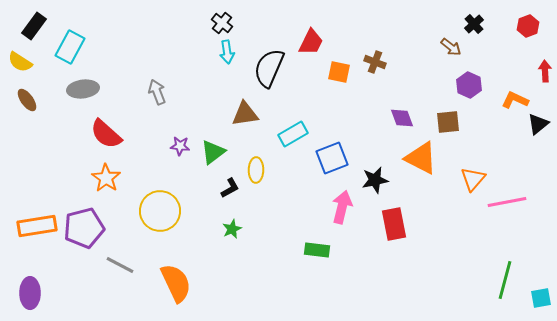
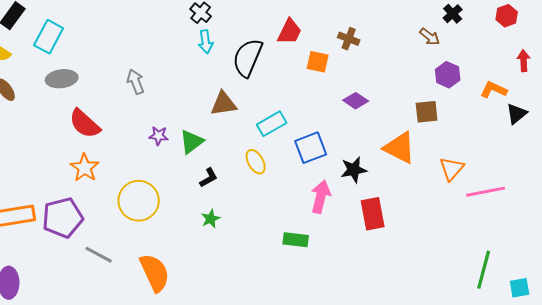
brown cross: (375, 62) -> (349, 39), moved
purple diamond: (402, 118) -> (356, 101), moved, turned -35
yellow ellipse: (256, 170) -> (256, 162), moved, turned -30

